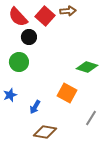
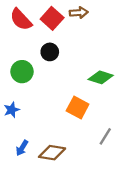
black circle: (29, 37) -> (50, 52), moved
blue arrow: (35, 107) -> (22, 148), moved

